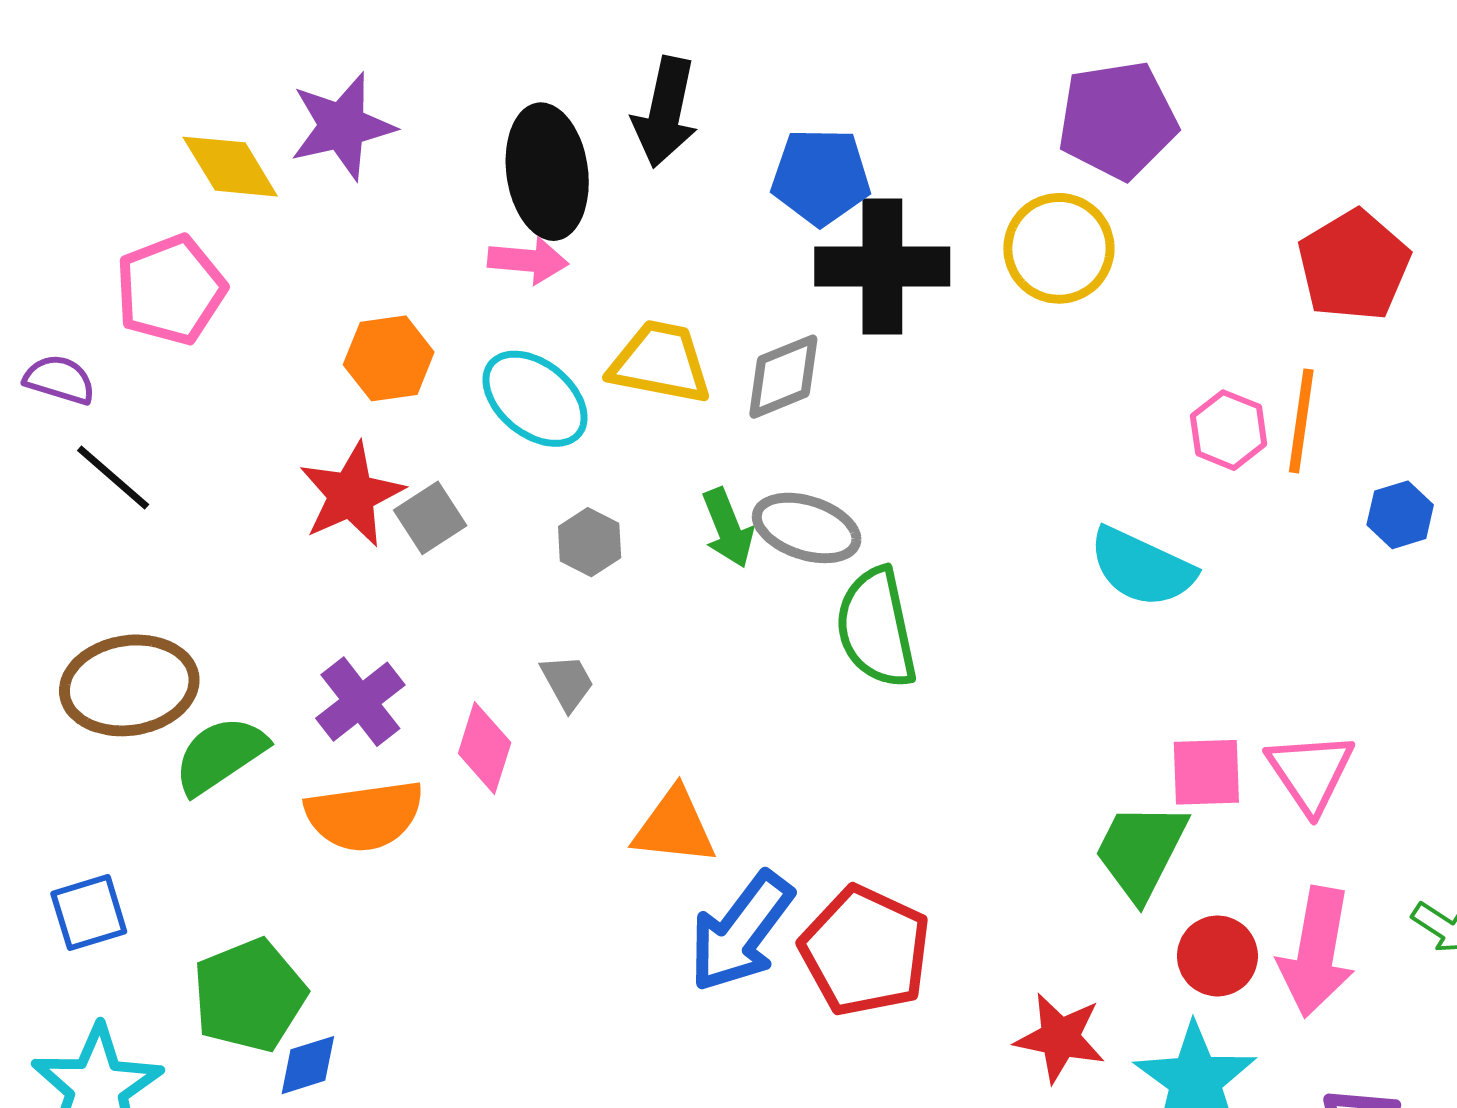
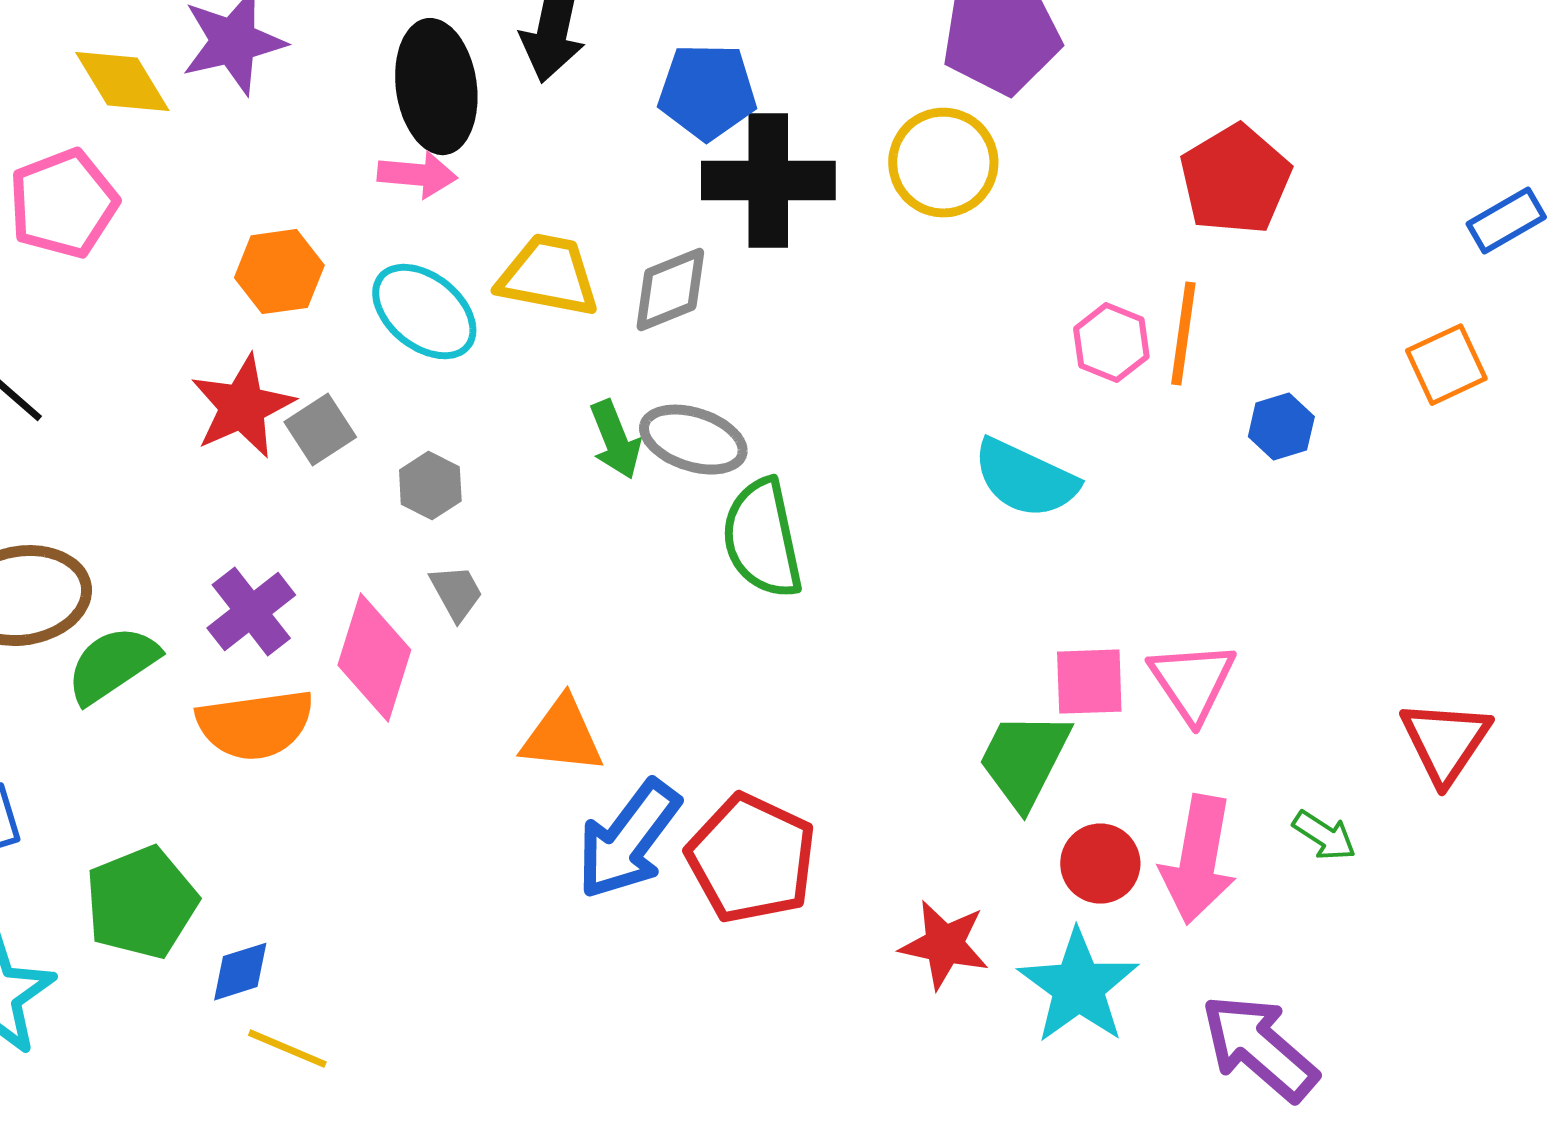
gray hexagon: (590, 542) -> (430, 486), moved
pink diamond: (485, 748) -> (374, 658), size x1.4
blue diamond: (308, 1065) -> (240, 972), moved

